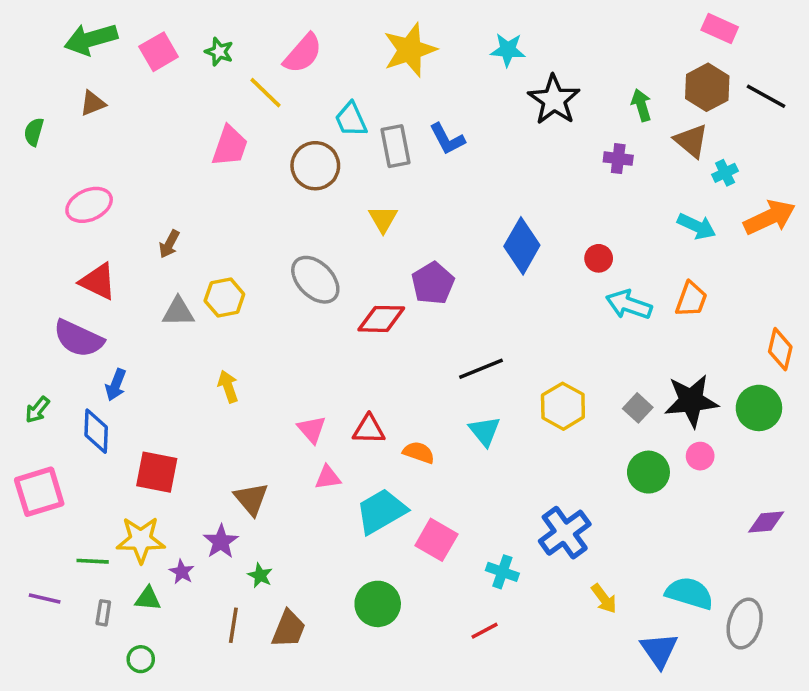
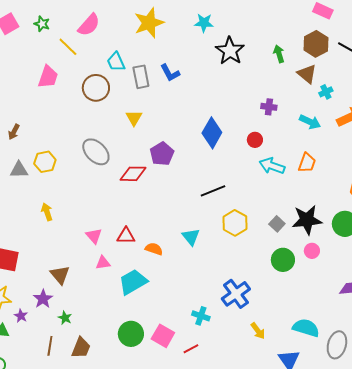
purple cross: (618, 159) -> (269, 107), moved
black line: (481, 369) -> (213, 191), moved
pink square: (436, 540) -> (163, 336), moved

